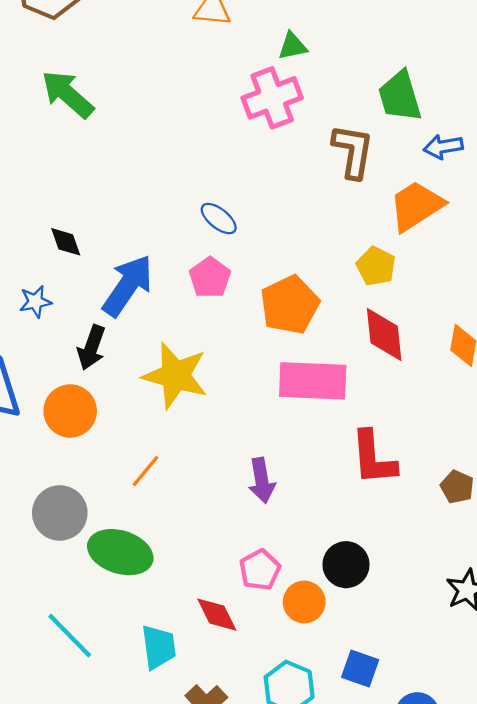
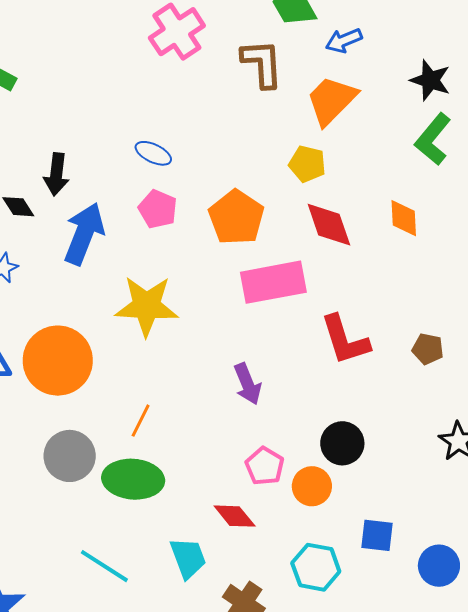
black arrow: (91, 348) -> (56, 174), moved
orange circle: (70, 411) -> (58, 361), size x1.4
orange line: (146, 471) -> (141, 421), moved

